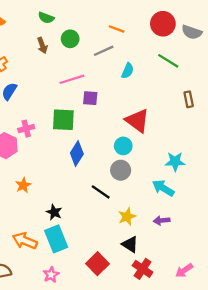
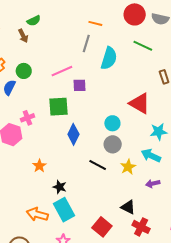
green semicircle: (46, 18) -> (34, 21), turned -40
green circle: (70, 39) -> (24, 71), moved
brown arrow: (42, 45) -> (23, 36), moved
gray line: (104, 51) -> (86, 44), turned -42
cyan semicircle: (128, 71) -> (109, 58), size x1.6
red triangle: (137, 121) -> (140, 103), moved
orange star: (23, 185) -> (39, 166), moved
yellow star: (127, 217) -> (128, 167), moved

